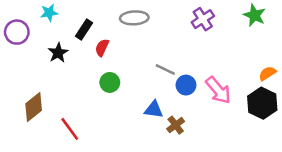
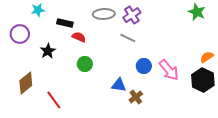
purple cross: (203, 19) -> (132, 15), moved
black rectangle: (84, 30) -> (65, 23), turned 70
purple circle: (17, 32) -> (20, 34), moved
red semicircle: (102, 48) -> (79, 37), turned 88
black star: (58, 53) -> (48, 51), moved
gray line: (165, 70) -> (128, 38), moved

